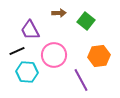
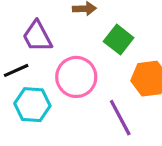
green square: (86, 21) -> (119, 40), moved

